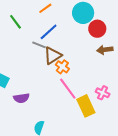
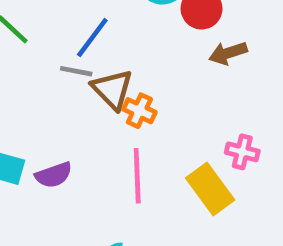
brown triangle: (53, 56) -> (112, 89), turned -30
pink line: (68, 89) -> (137, 176), moved, turned 45
purple semicircle: (21, 98) -> (54, 175), moved

